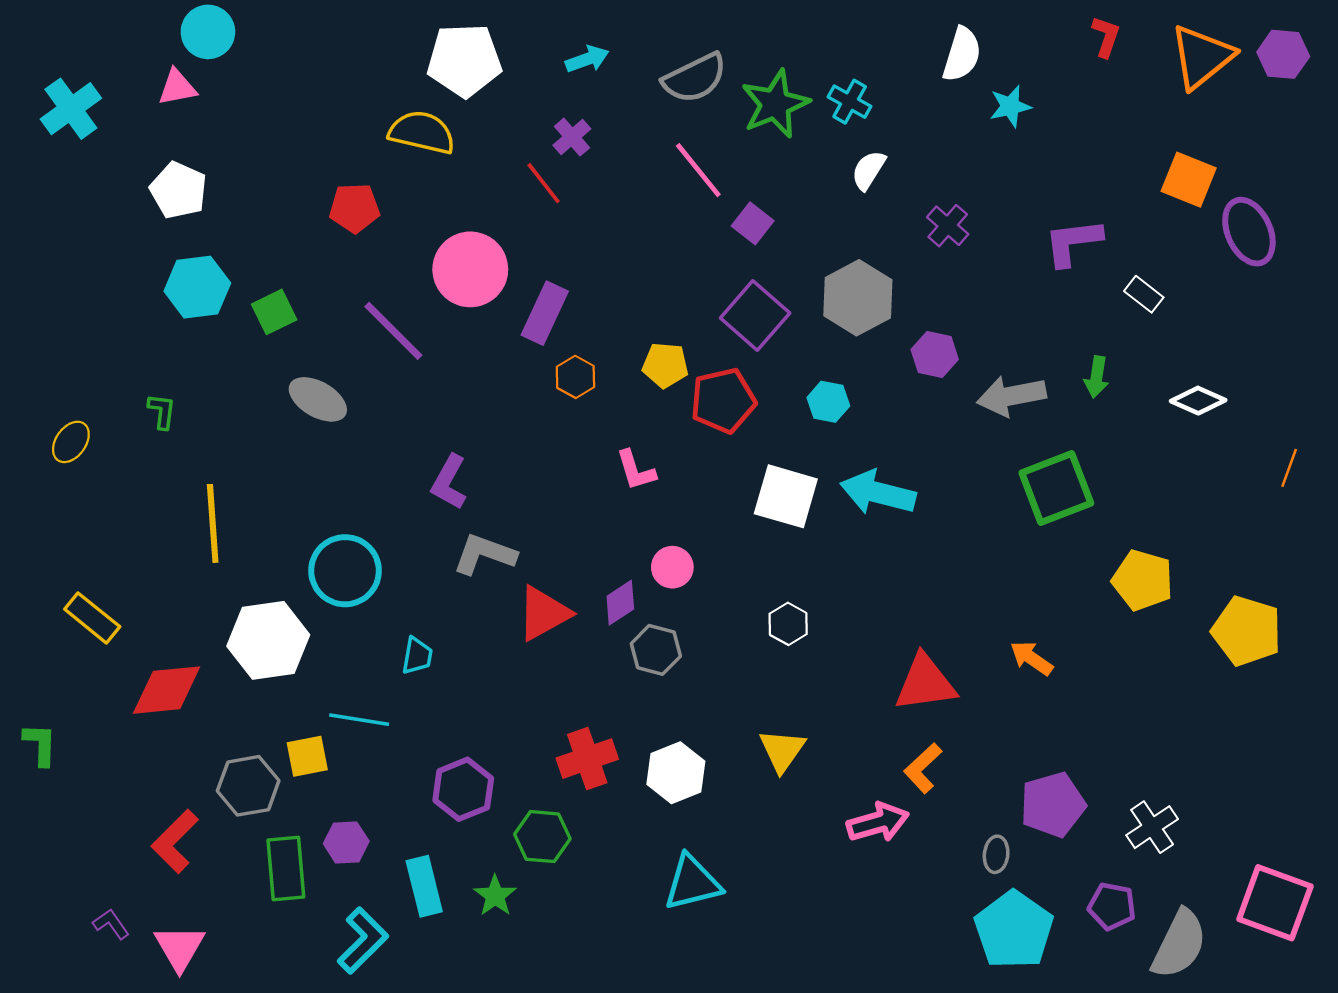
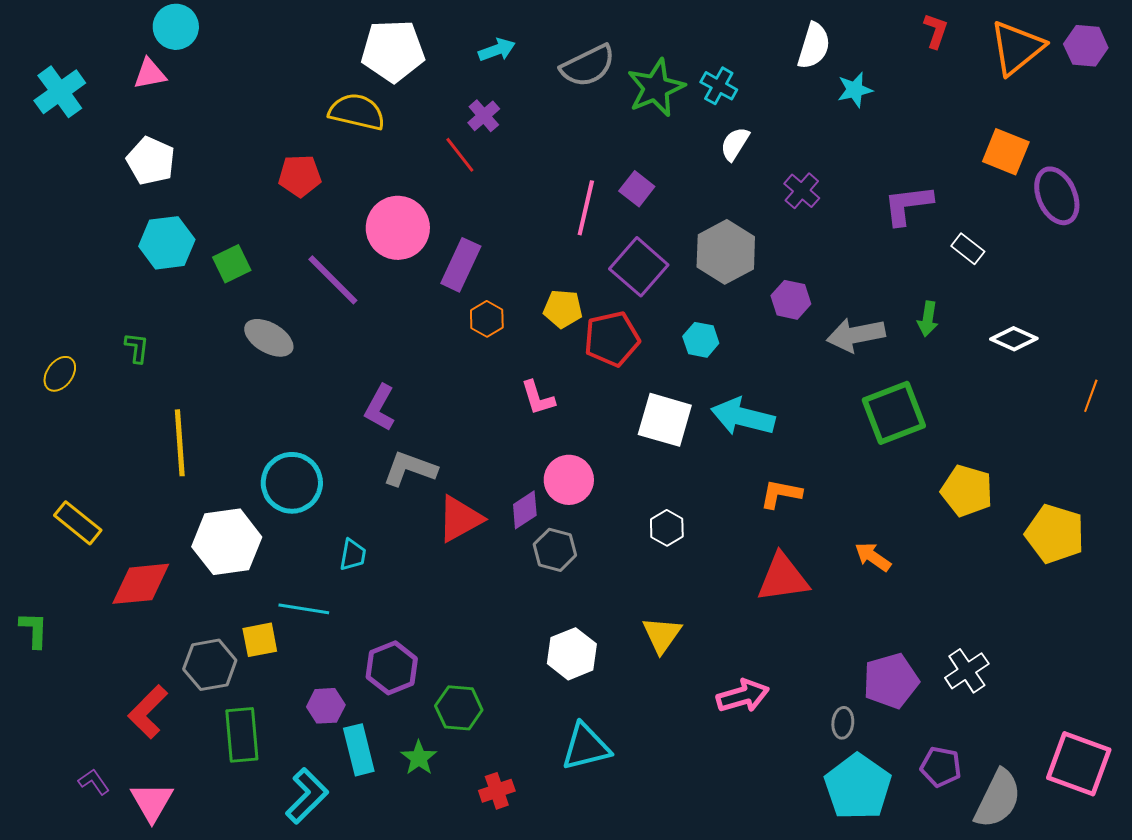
pink line: (698, 170) -> (586, 208), moved, turned 52
pink circle: (672, 567) -> (569, 480), size x1.4
red cross: (587, 759) -> (497, 791), moved, size x0.7
orange L-shape: (923, 768) -> (781, 494), moved, turned 54
white cross: (1152, 827) -> (967, 671), moved
purple hexagon: (346, 842) -> (326, 706), moved

